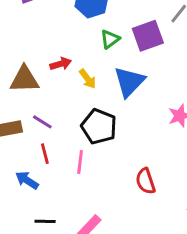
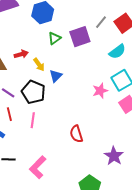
blue triangle: (129, 82) -> (56, 76), moved, size x0.6
black pentagon: (99, 127) -> (33, 92), moved

